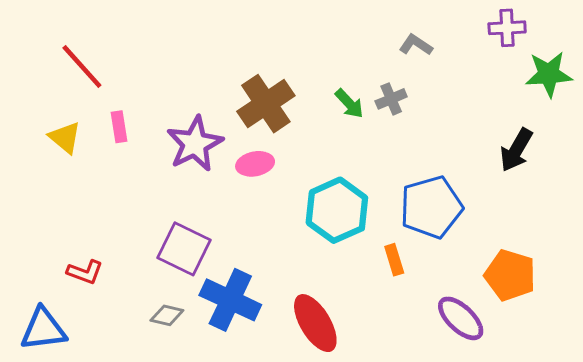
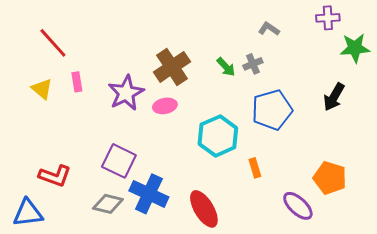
blue pentagon: (431, 207) -> (272, 110), moved
red L-shape: (85, 272) -> (55, 176), size x1.4
gray diamond: (167, 315) -> (108, 204), size x1.4

